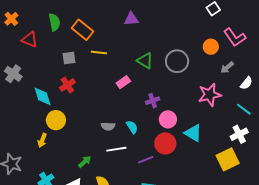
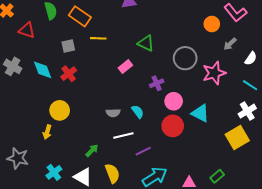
gray circle: (177, 61) -> (185, 58), moved
cyan diamond: (43, 96) -> (43, 70), moved
purple line: (146, 160) -> (143, 151), moved

